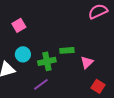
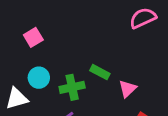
green rectangle: (67, 50) -> (100, 72), turned 32

